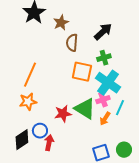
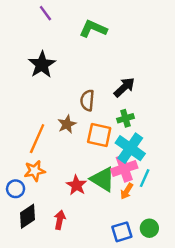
brown star: (61, 23) -> (67, 124), moved
pink cross: (103, 100) -> (124, 168), size x1.5
red star: (63, 114) -> (76, 185), turned -30
blue circle: (40, 131) -> (16, 189), moved

